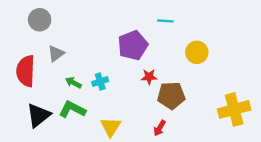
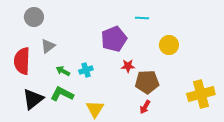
red arrow: (160, 128) -> (145, 107), moved

